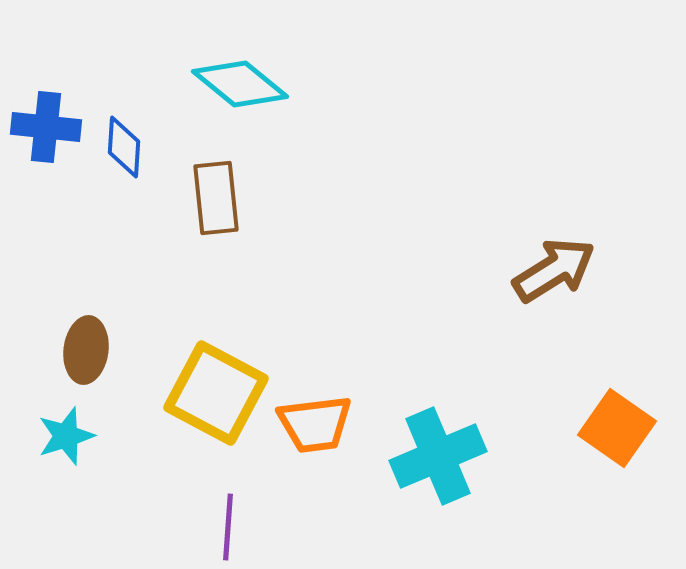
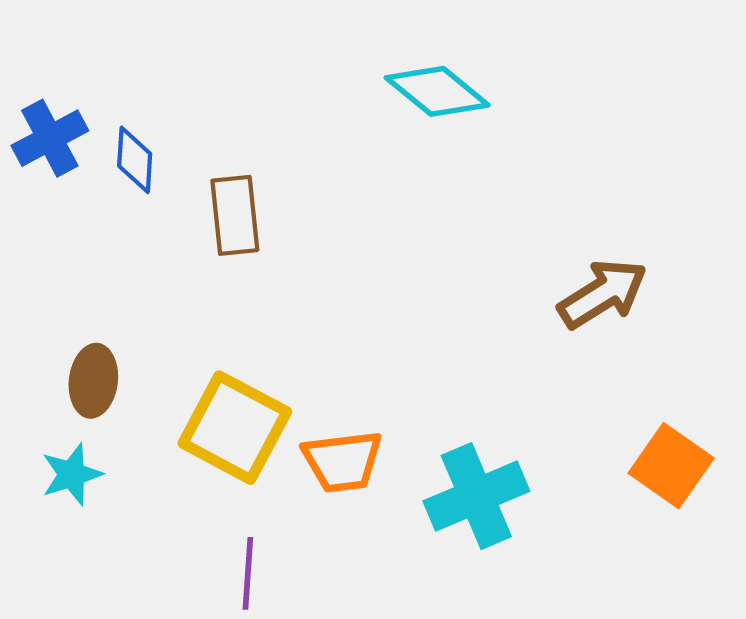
cyan diamond: (240, 84) -> (437, 91), moved
blue cross: (46, 127) -> (50, 138), turned -34

